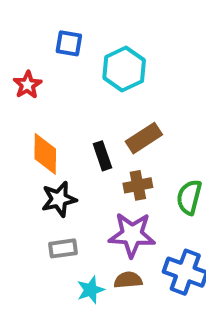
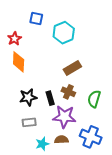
orange diamond: (45, 154) -> (19, 62), moved
black rectangle: (102, 156) -> (50, 98), moved
brown cross: (138, 185) -> (68, 92), turned 32

